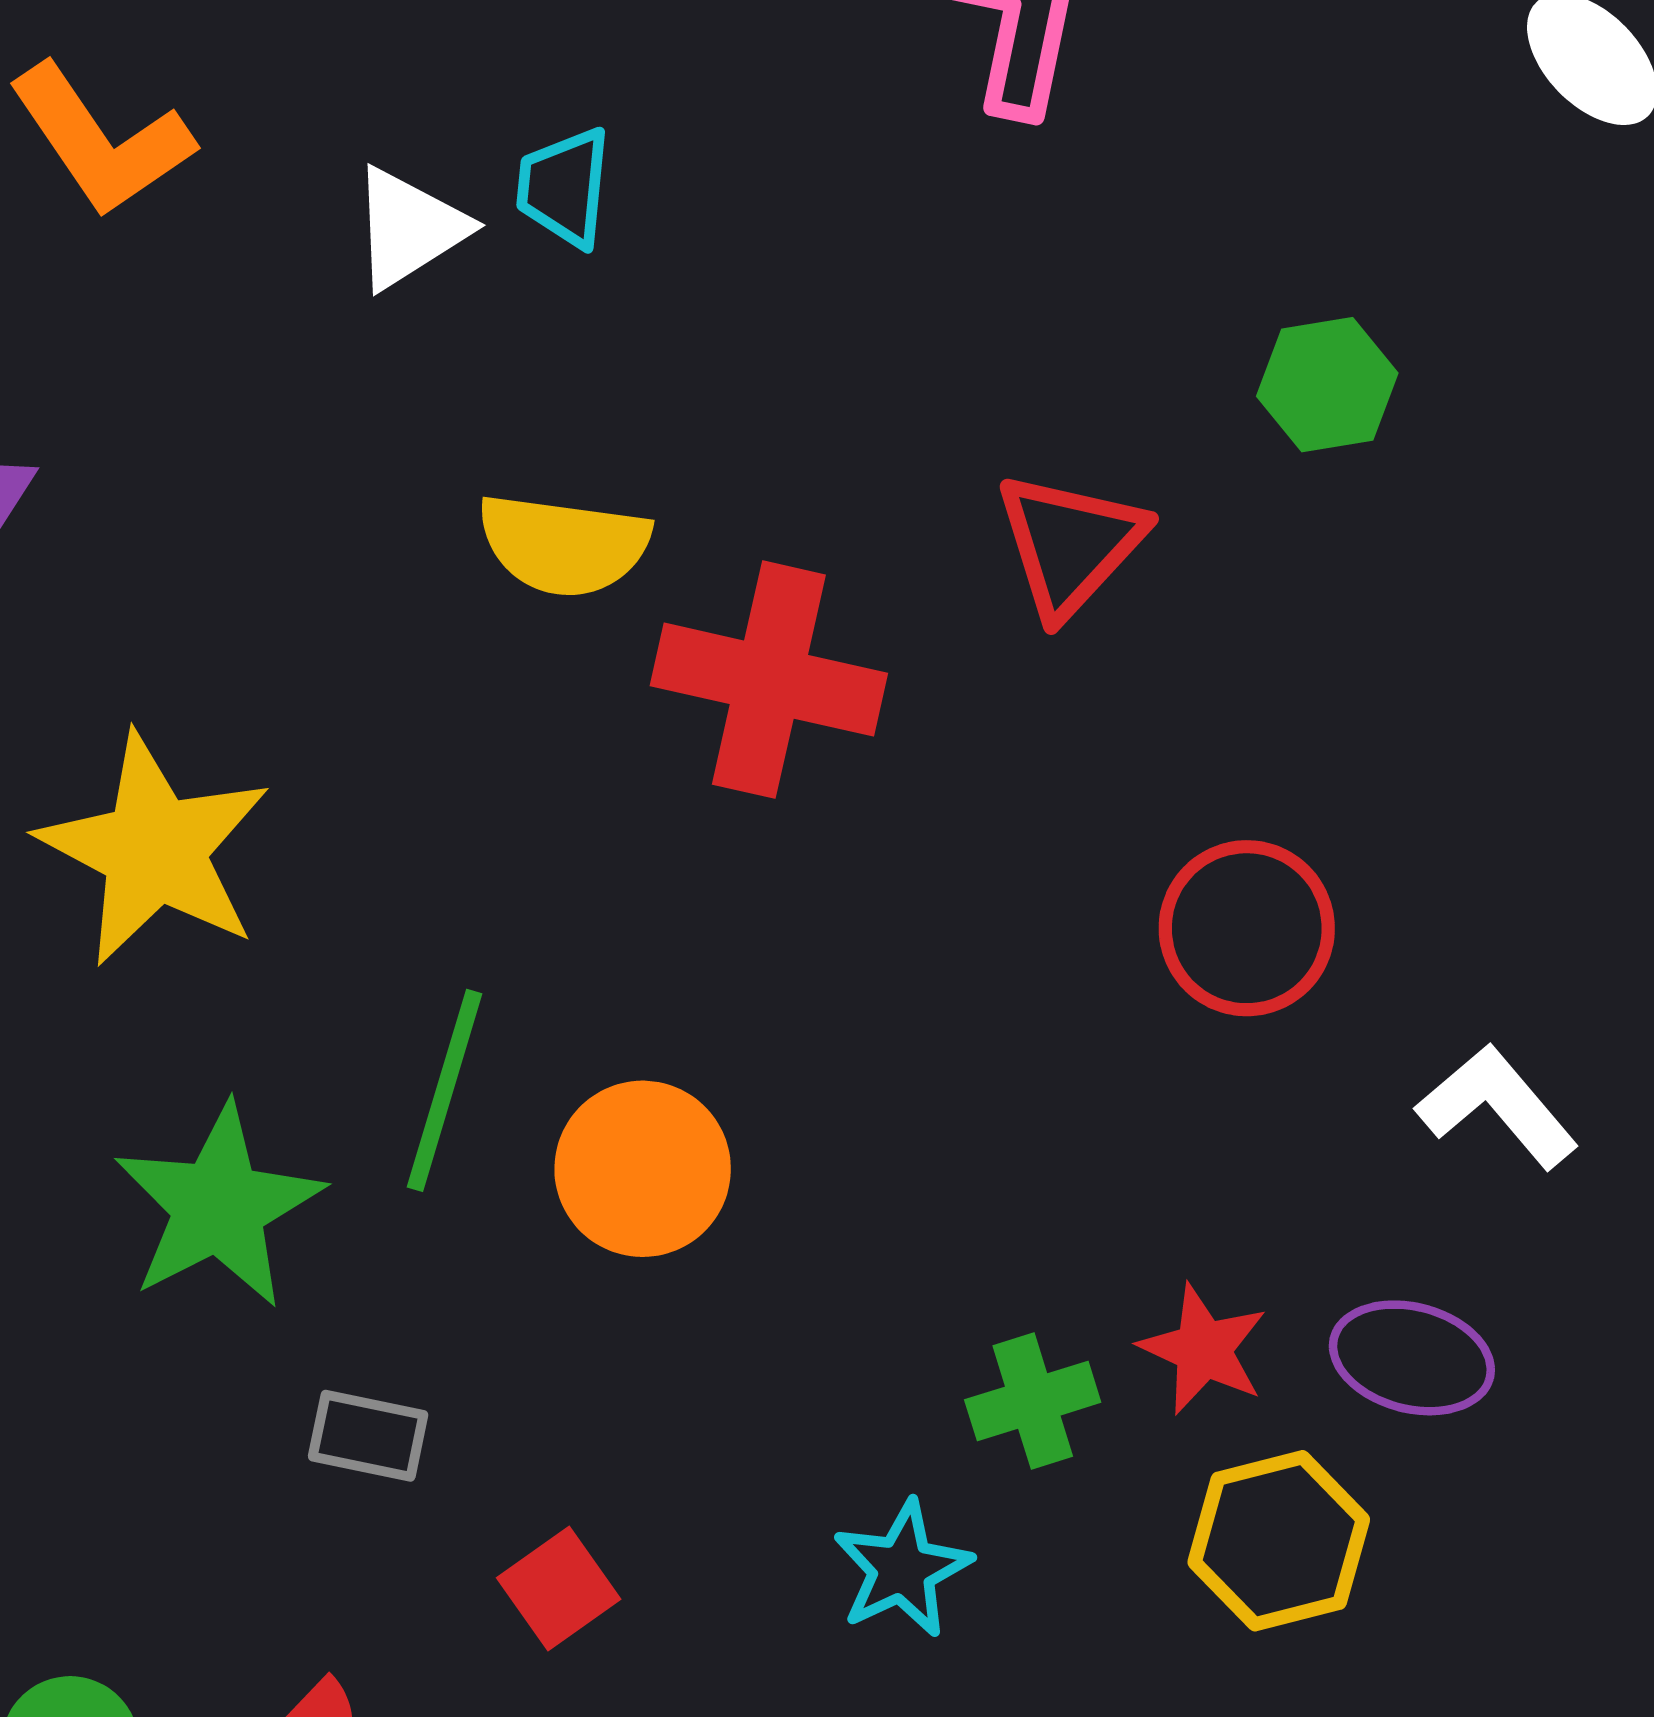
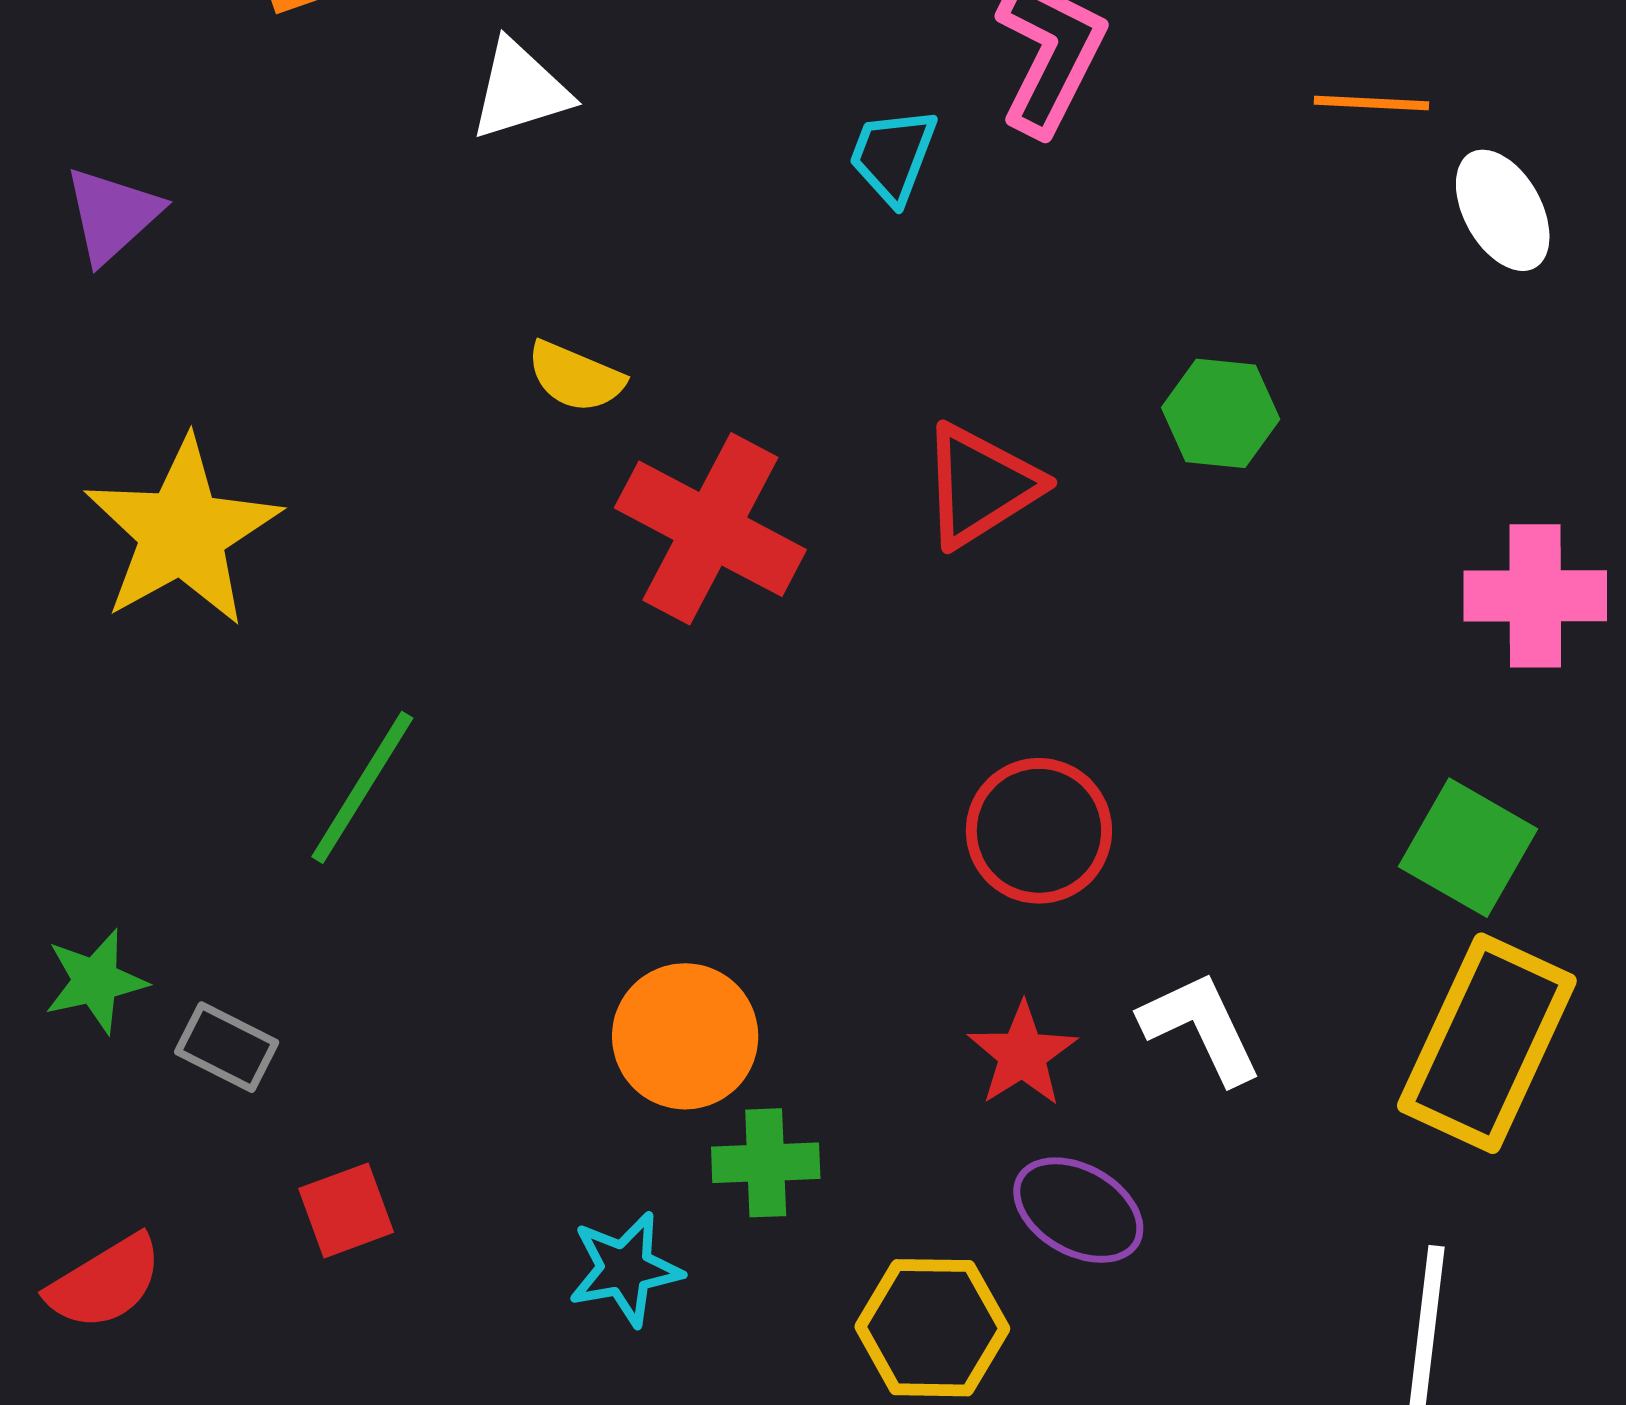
cyan trapezoid: (564, 187) -> (893, 156), moved
yellow semicircle: (564, 545) -> (575, 377), size x0.7
orange circle: (643, 1169) -> (685, 1036), moved
green star: (219, 1206) -> (96, 981), moved, size x0.6
red star: (1203, 1349) -> (1022, 1054), moved

